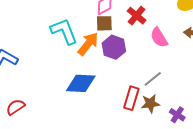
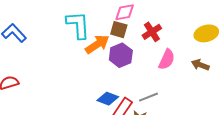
pink semicircle: (159, 38) -> (167, 59), turned -140
blue diamond: (81, 83) -> (108, 99), moved, size x0.7

